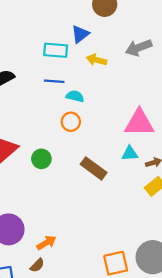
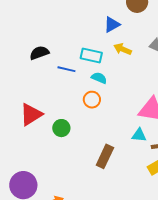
cyan rectangle: (56, 50) -> (91, 55), moved
blue line: (54, 81) -> (66, 69), moved
brown rectangle: (94, 168) -> (105, 156), moved, turned 70

